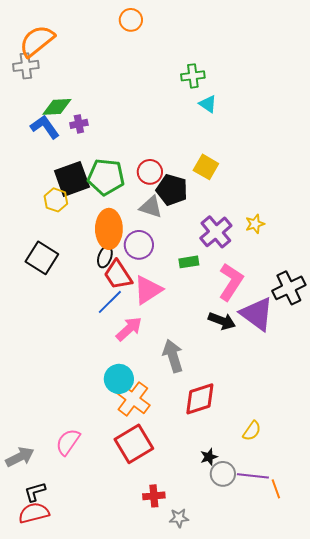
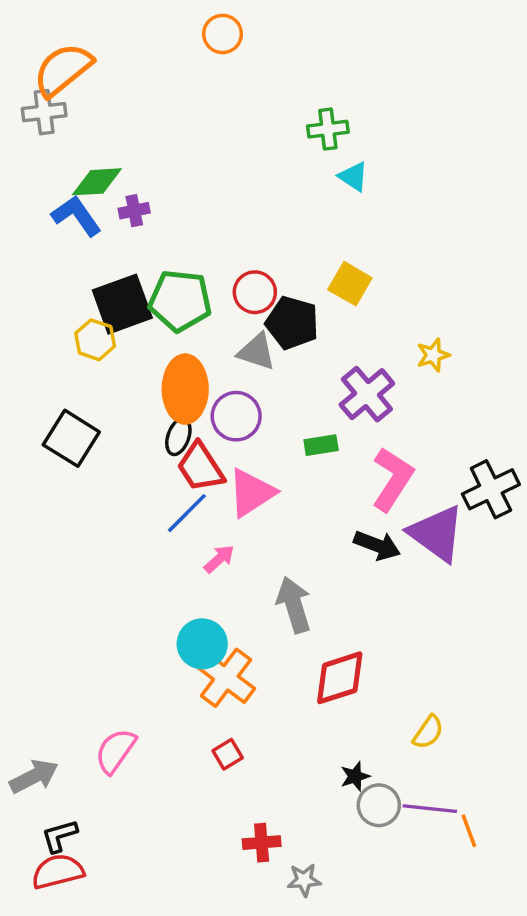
yellow star: (255, 224) -> (433, 355), moved
pink arrow: (129, 329) -> (219, 559), size x0.7
red square: (134, 444) -> (228, 754), size x0.5

